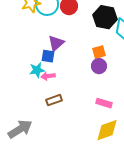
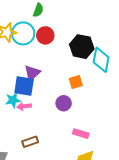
blue square: (48, 56) -> (24, 86), size x1.5
purple circle: (99, 66) -> (64, 103), moved
brown rectangle: (54, 100) -> (30, 142), moved

